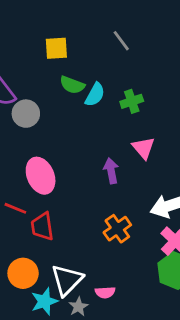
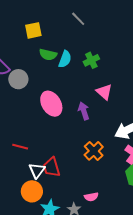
pink ellipse: (41, 176) -> (51, 104), moved
red trapezoid: (42, 226) -> (52, 167), moved
white triangle: (67, 280) -> (37, 170), moved, size x0.7

